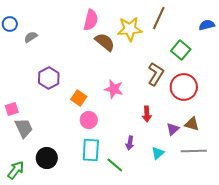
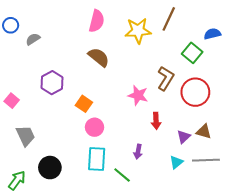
blue semicircle: (207, 25) -> (212, 34), moved
brown semicircle: (105, 42) -> (99, 57), moved
pink star: (114, 89) -> (138, 95), moved
pink square: (12, 109) -> (12, 101), moved, turned -32
cyan triangle: (158, 153) -> (176, 162), moved

